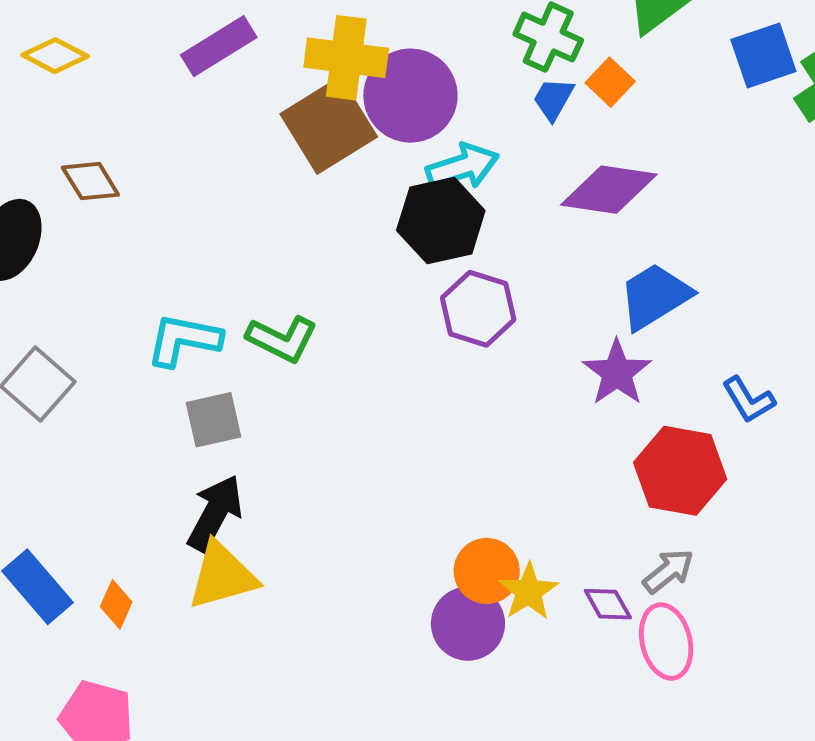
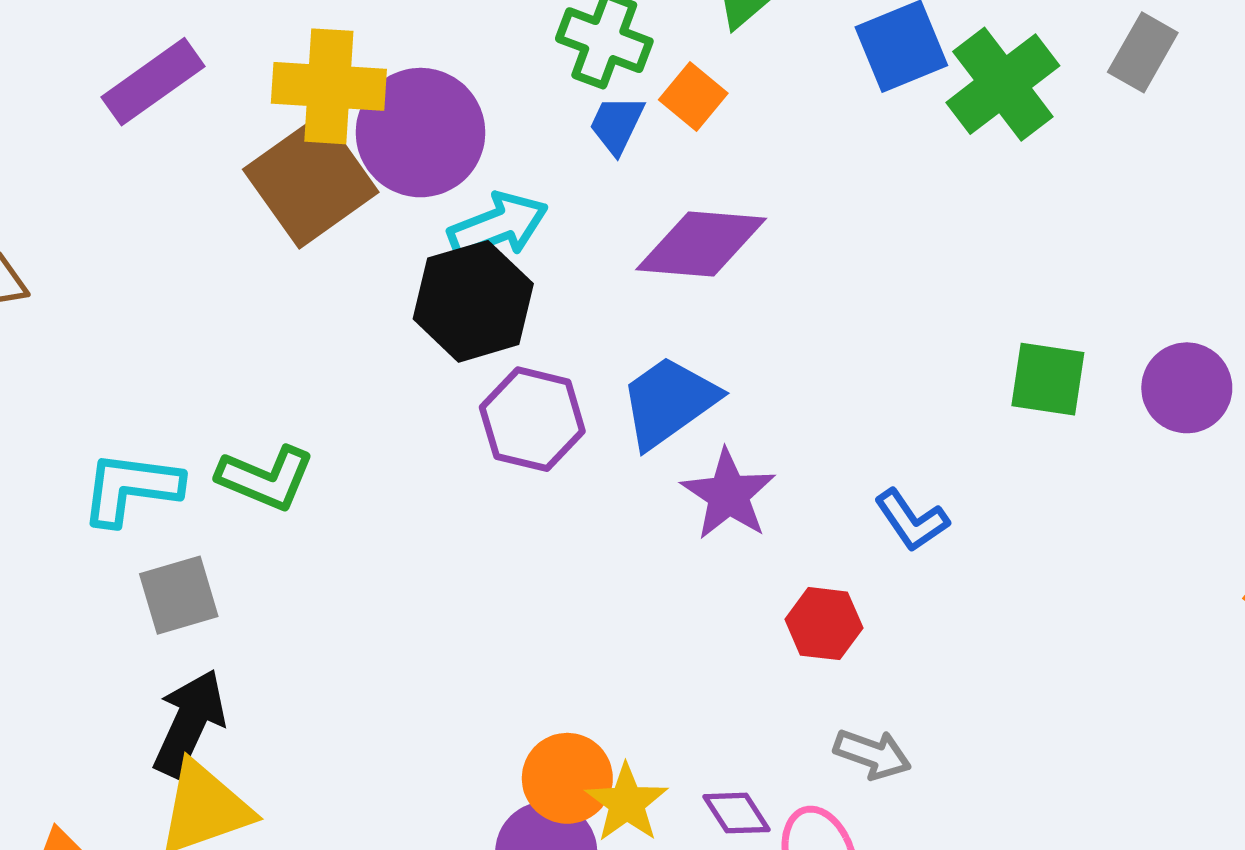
blue trapezoid: (655, 296) -> (669, 402), moved
red hexagon: (680, 471) -> (824, 624), size x0.6
gray arrow: (668, 571) -> (872, 754), moved, turned 62

